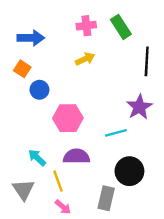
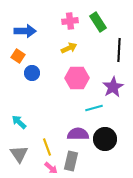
pink hexagon: (68, 118) -> (77, 78), moved
purple semicircle: (76, 156) -> (78, 134), moved
cyan arrow: (37, 158) -> (19, 122), moved
gray rectangle: (106, 198) -> (71, 161), moved

